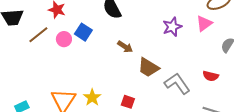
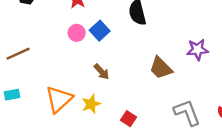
brown line: (38, 35) -> (18, 54), moved
brown arrow: (125, 47) -> (101, 72), moved
brown trapezoid: (148, 67) -> (161, 68), moved

